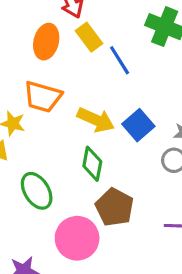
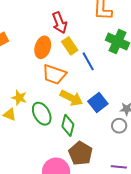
orange trapezoid: (43, 97) -> (54, 74), moved
green ellipse: (37, 191) -> (42, 114), moved

